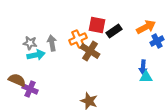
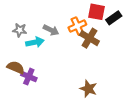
gray star: (30, 43) -> (20, 30), moved
gray arrow: (52, 43) -> (51, 30), turned 126

